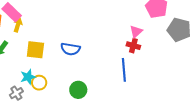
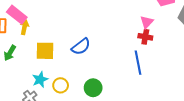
blue semicircle: (70, 49) -> (81, 47), turned -42
yellow circle: (39, 83) -> (61, 85), moved

